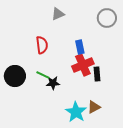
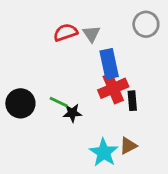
gray triangle: (58, 14) -> (91, 34), moved, turned -40
red semicircle: (42, 45) -> (65, 32), moved, turned -102
blue rectangle: (80, 47) -> (109, 64), size x1.5

